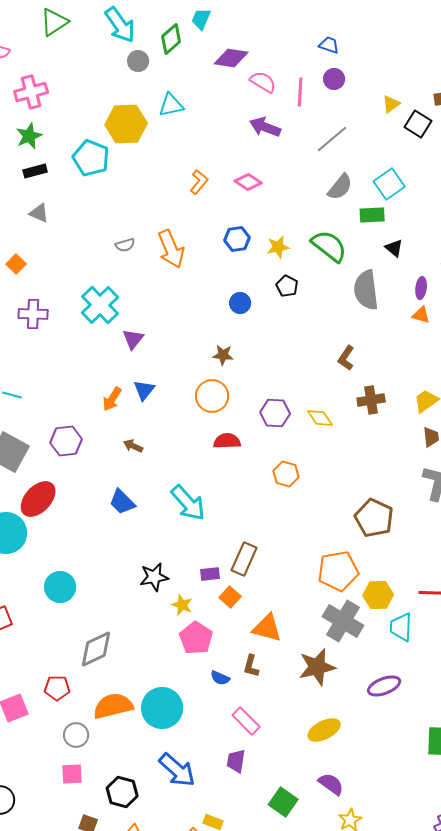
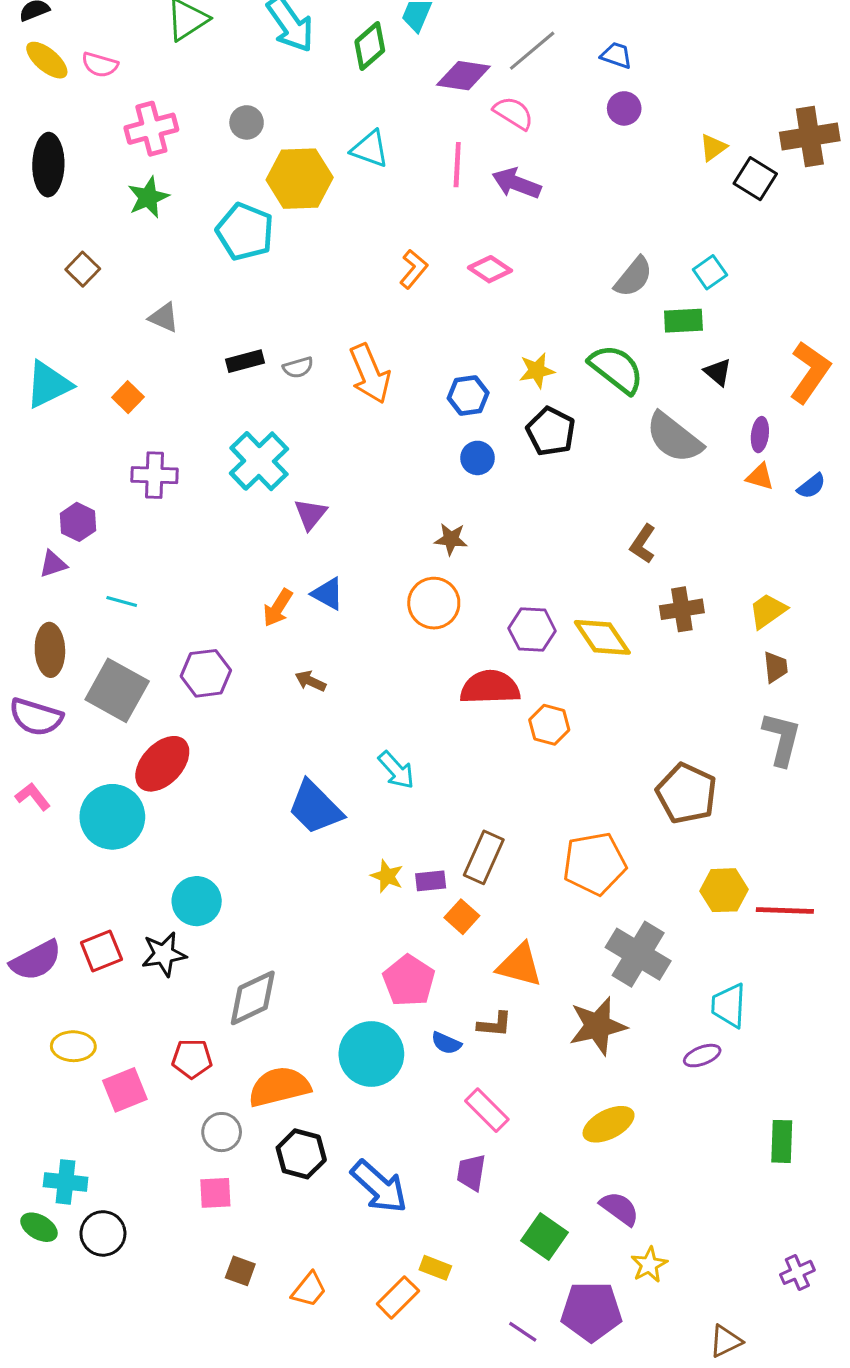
gray circle: (138, 61) -> (247, 122), moved
pink line: (300, 92) -> (457, 165), moved
cyan triangle: (171, 105) -> (370, 149), turned 32
gray line: (332, 139) -> (532, 51), moved
black rectangle: (35, 171) -> (245, 361), moved
cyan square: (389, 184) -> (710, 272), size x0.7
blue hexagon: (237, 239) -> (468, 396), moved
black pentagon: (287, 286) -> (551, 431), size x1.4
gray semicircle: (366, 290) -> (674, 438), turned -45
blue triangle: (144, 390) -> (328, 594), turned -40
yellow diamond: (320, 418) -> (602, 637), size x1.4
red semicircle: (227, 441) -> (490, 687), moved, size x1.4
blue trapezoid: (122, 502) -> (315, 807), moved, size x1.4
cyan arrow: (188, 503) -> (396, 770), size x0.7
orange pentagon: (338, 571) -> (595, 864), moved
black star: (154, 577) -> (164, 954), moved
yellow hexagon: (378, 595) -> (724, 890), moved
yellow star: (182, 605) -> (387, 876), moved
cyan trapezoid: (401, 627) -> (729, 1006), moved
brown L-shape: (251, 666) -> (495, 1024), turned -100
purple ellipse: (384, 686) -> (702, 1056), size x0.7
cyan circle: (162, 708) -> (371, 1054), moved
black hexagon: (122, 792) -> (301, 1154), moved

